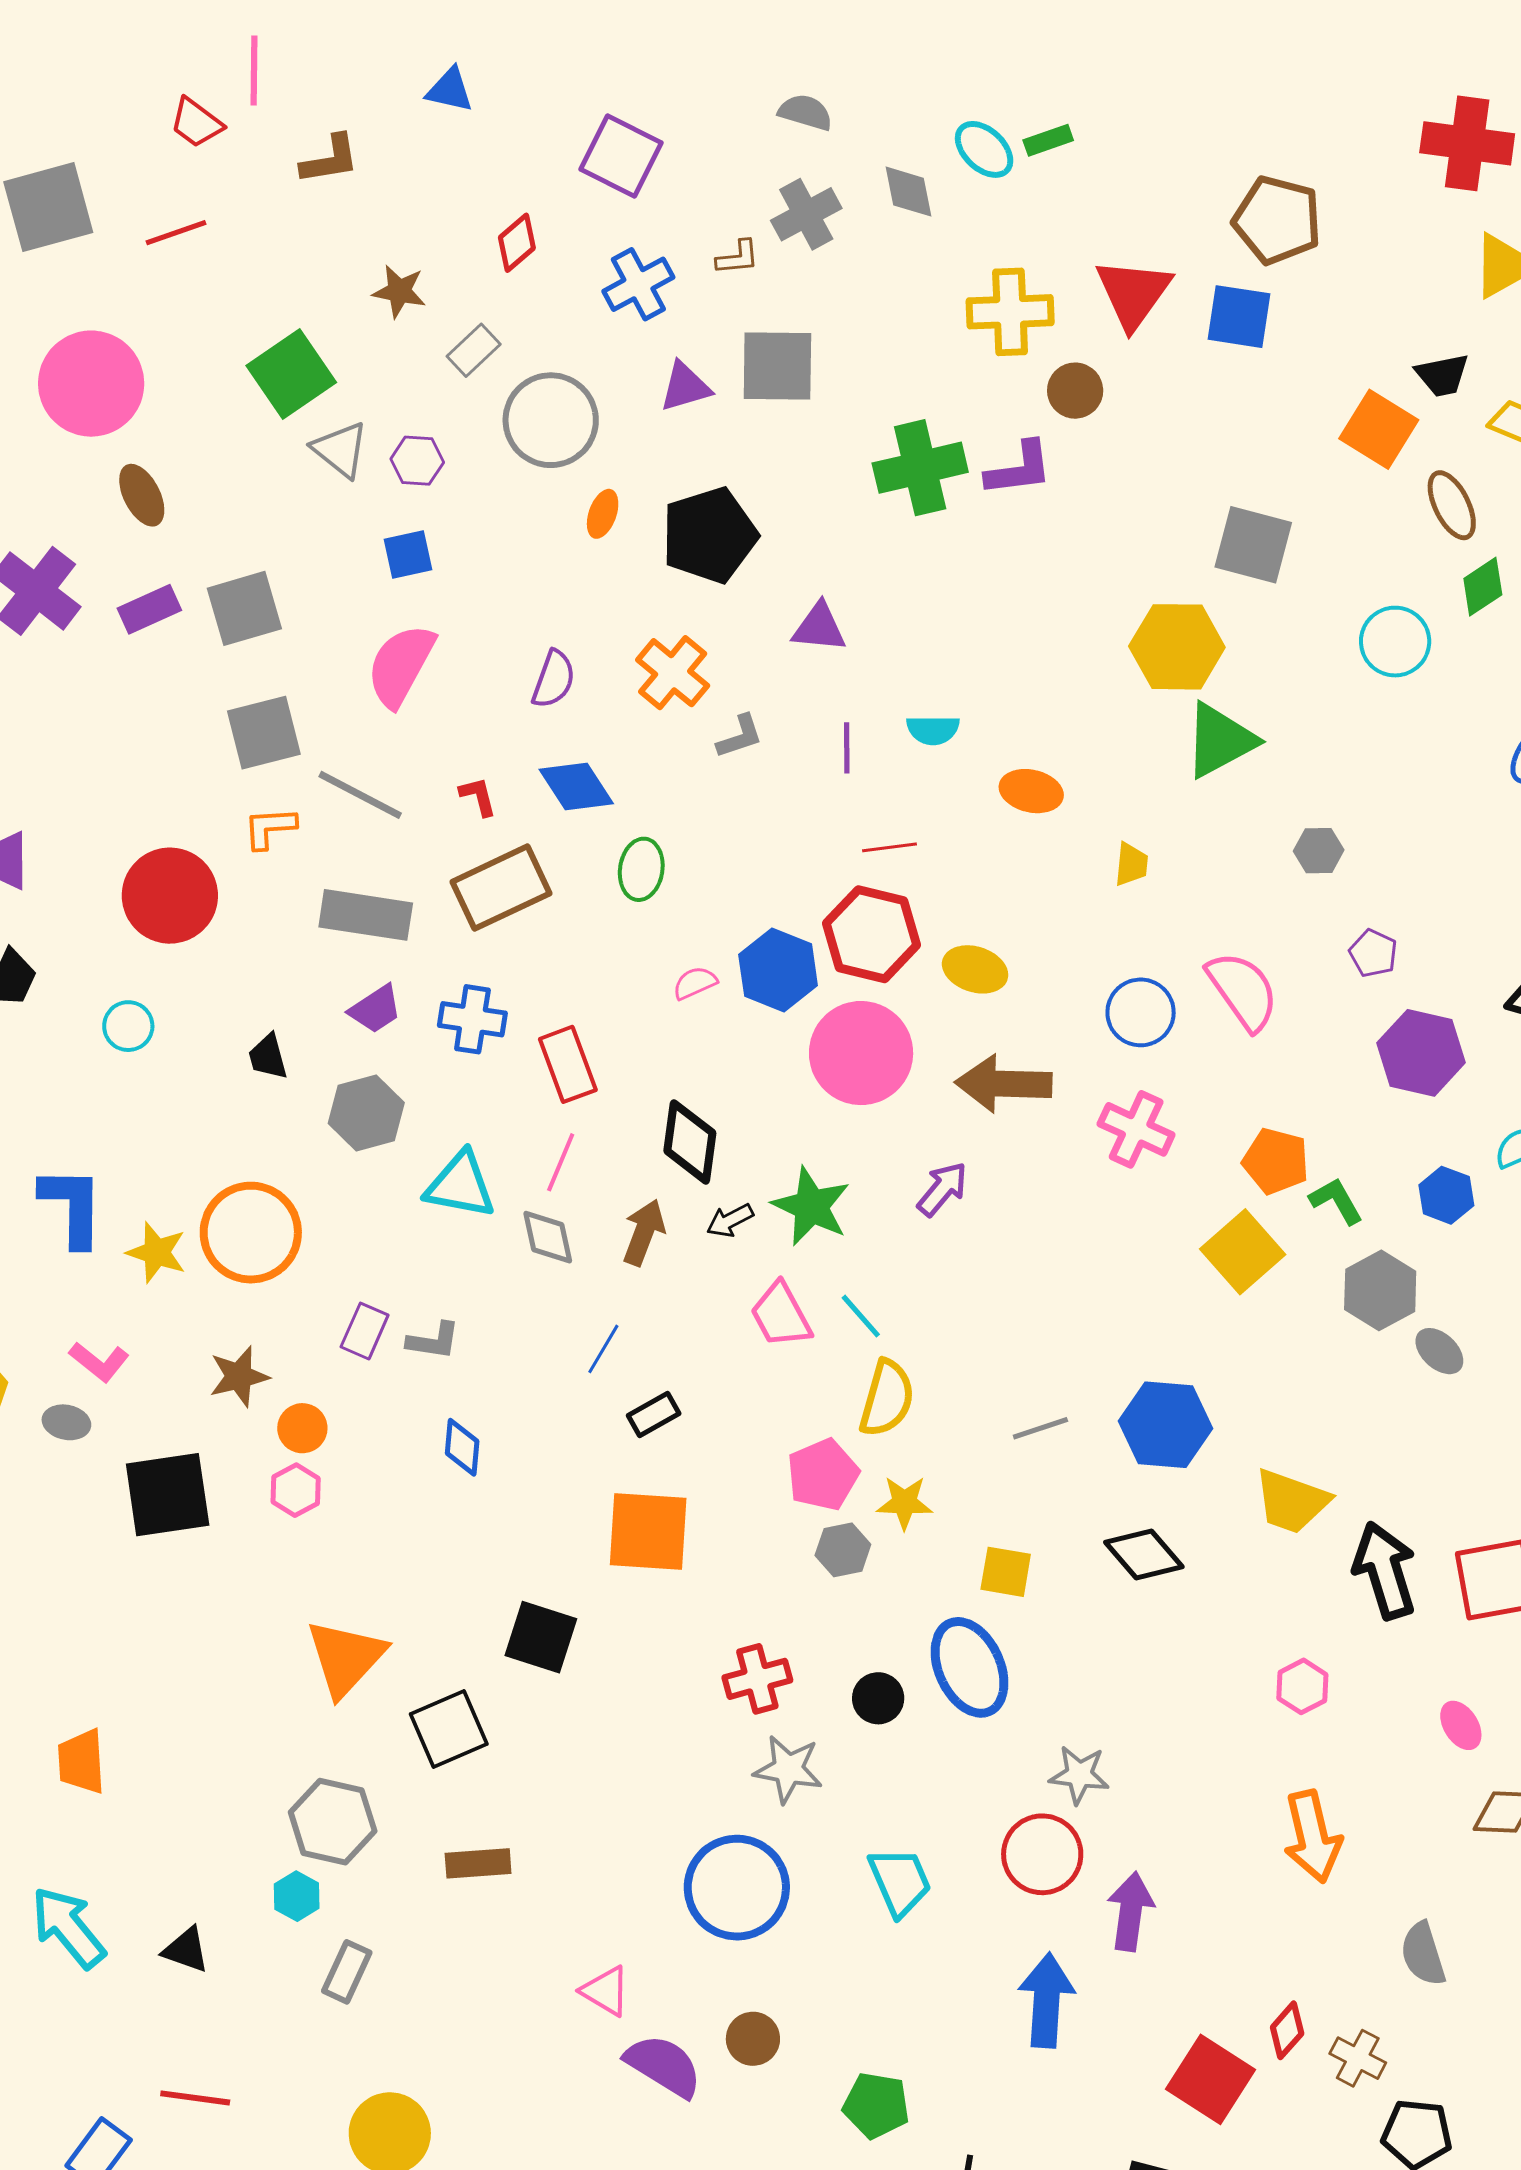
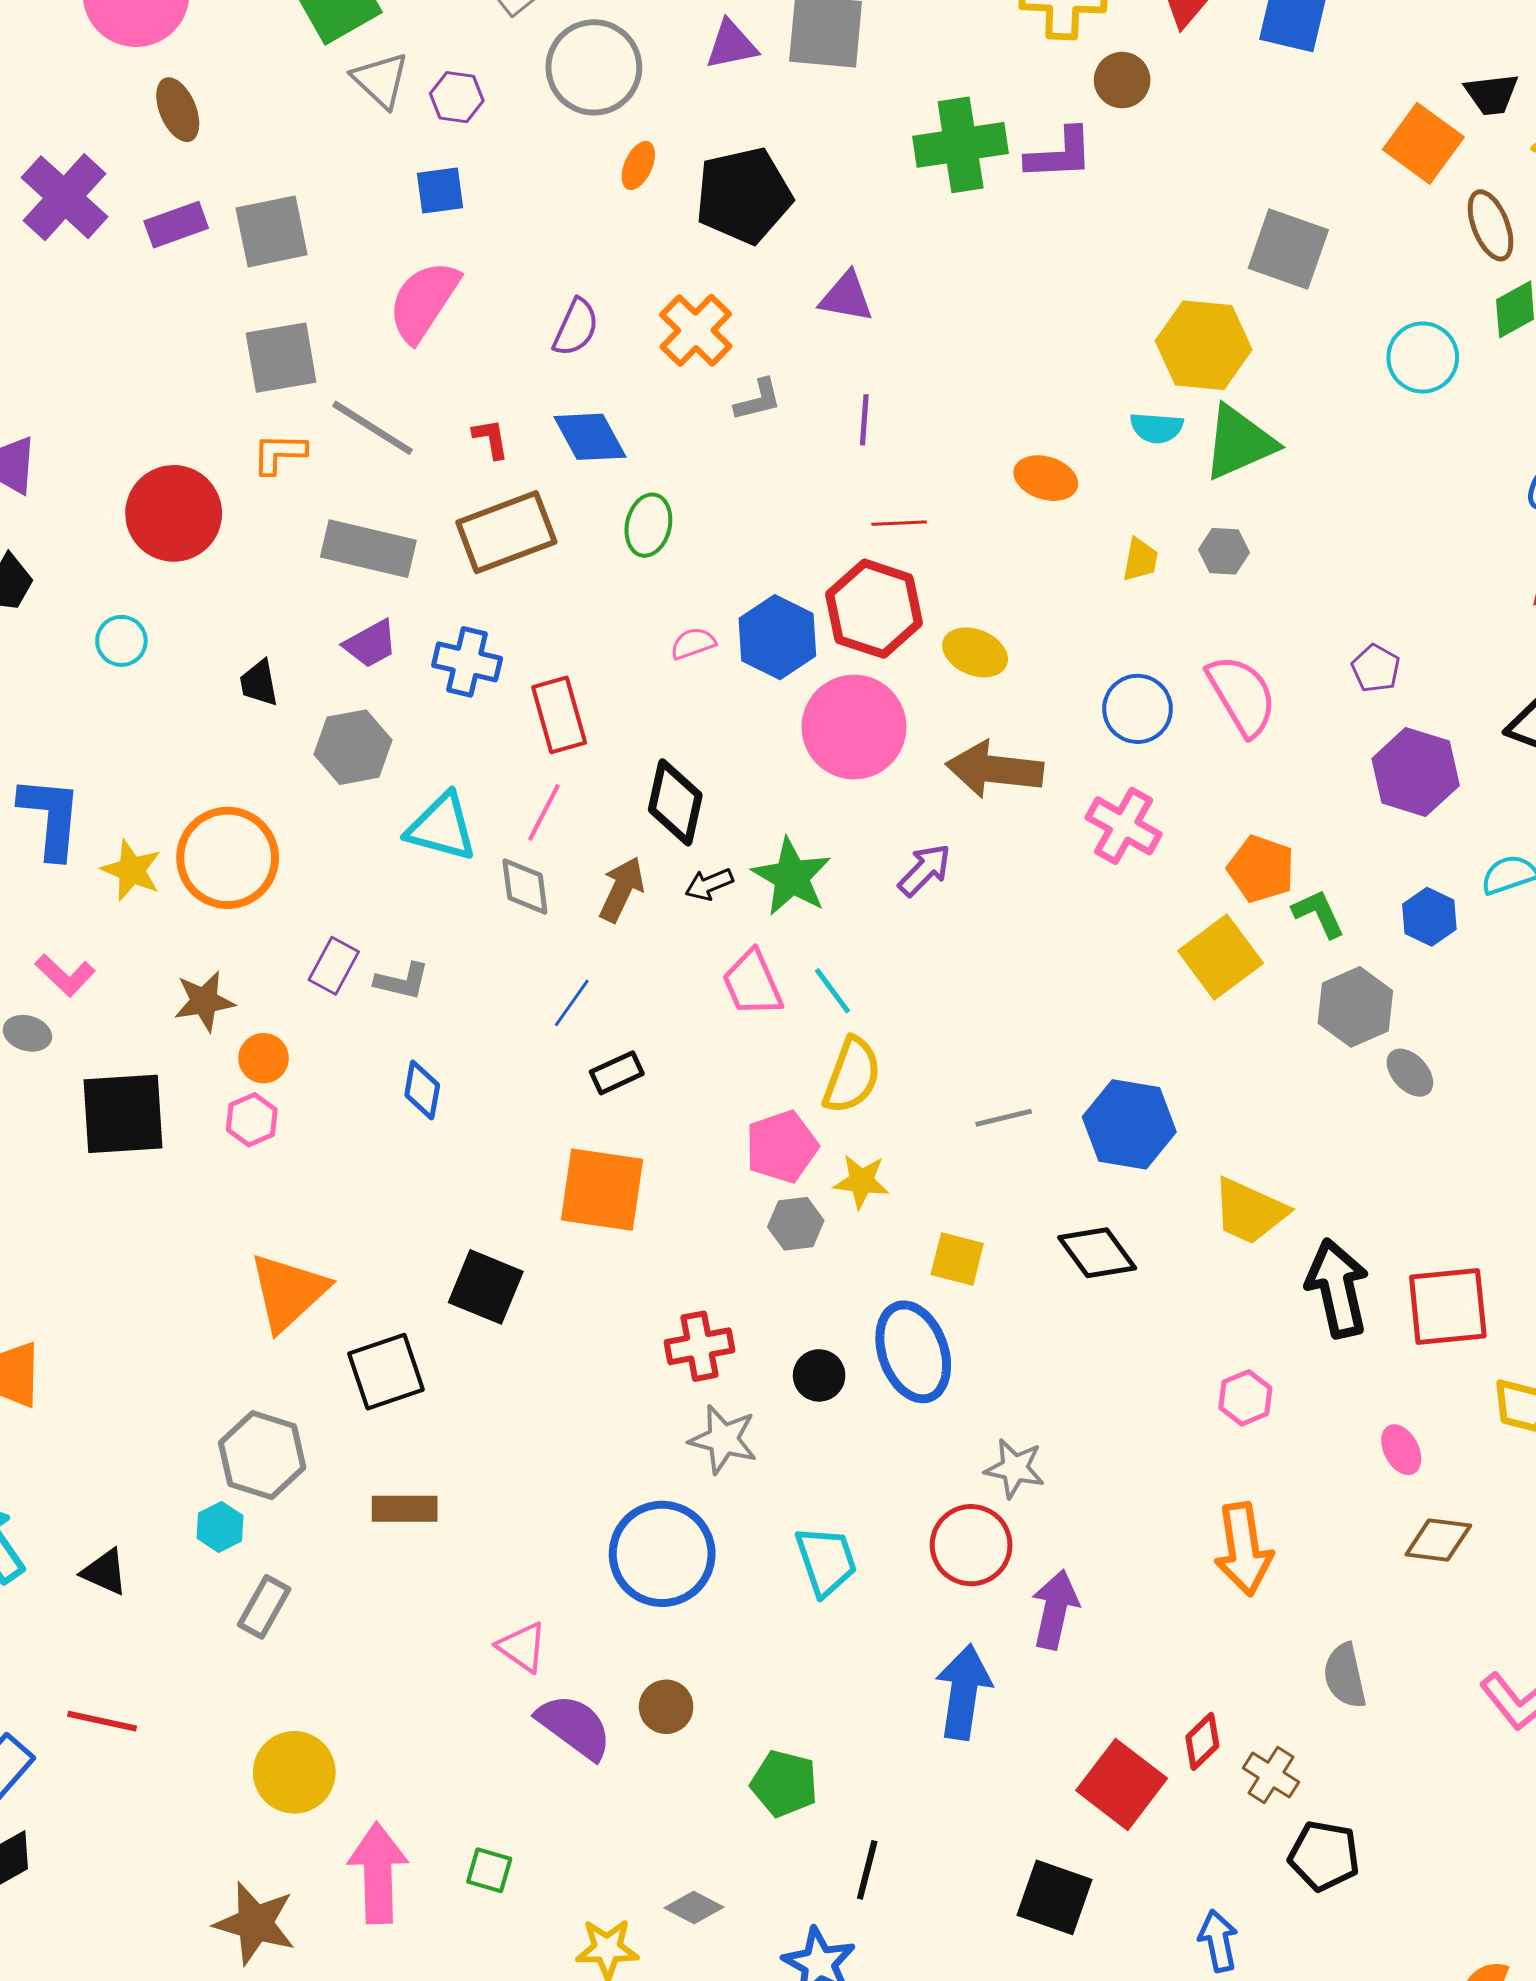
cyan semicircle: (933, 730) -> (1157, 428), moved
gray hexagon: (1319, 851) -> (1224, 551), moved

